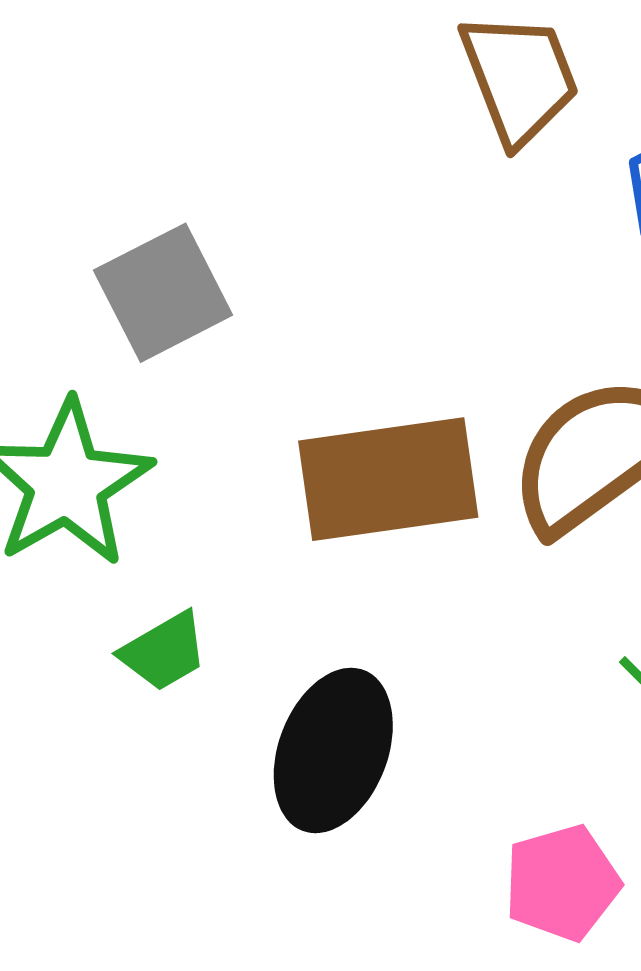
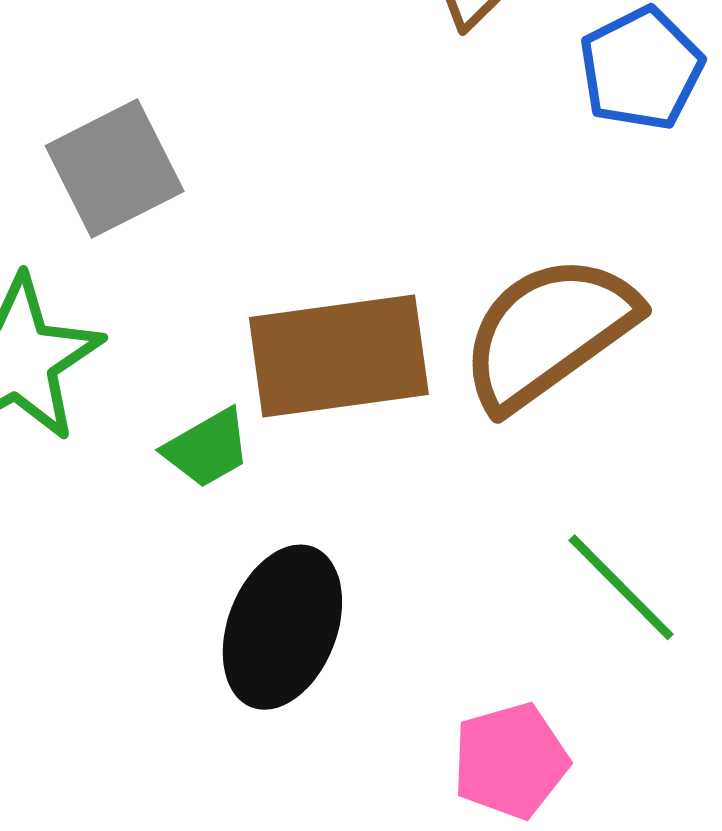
green trapezoid: (164, 651) -> (207, 448), moved

